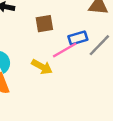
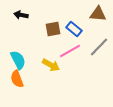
blue rectangle: (78, 38) -> (74, 29), moved, turned 56

